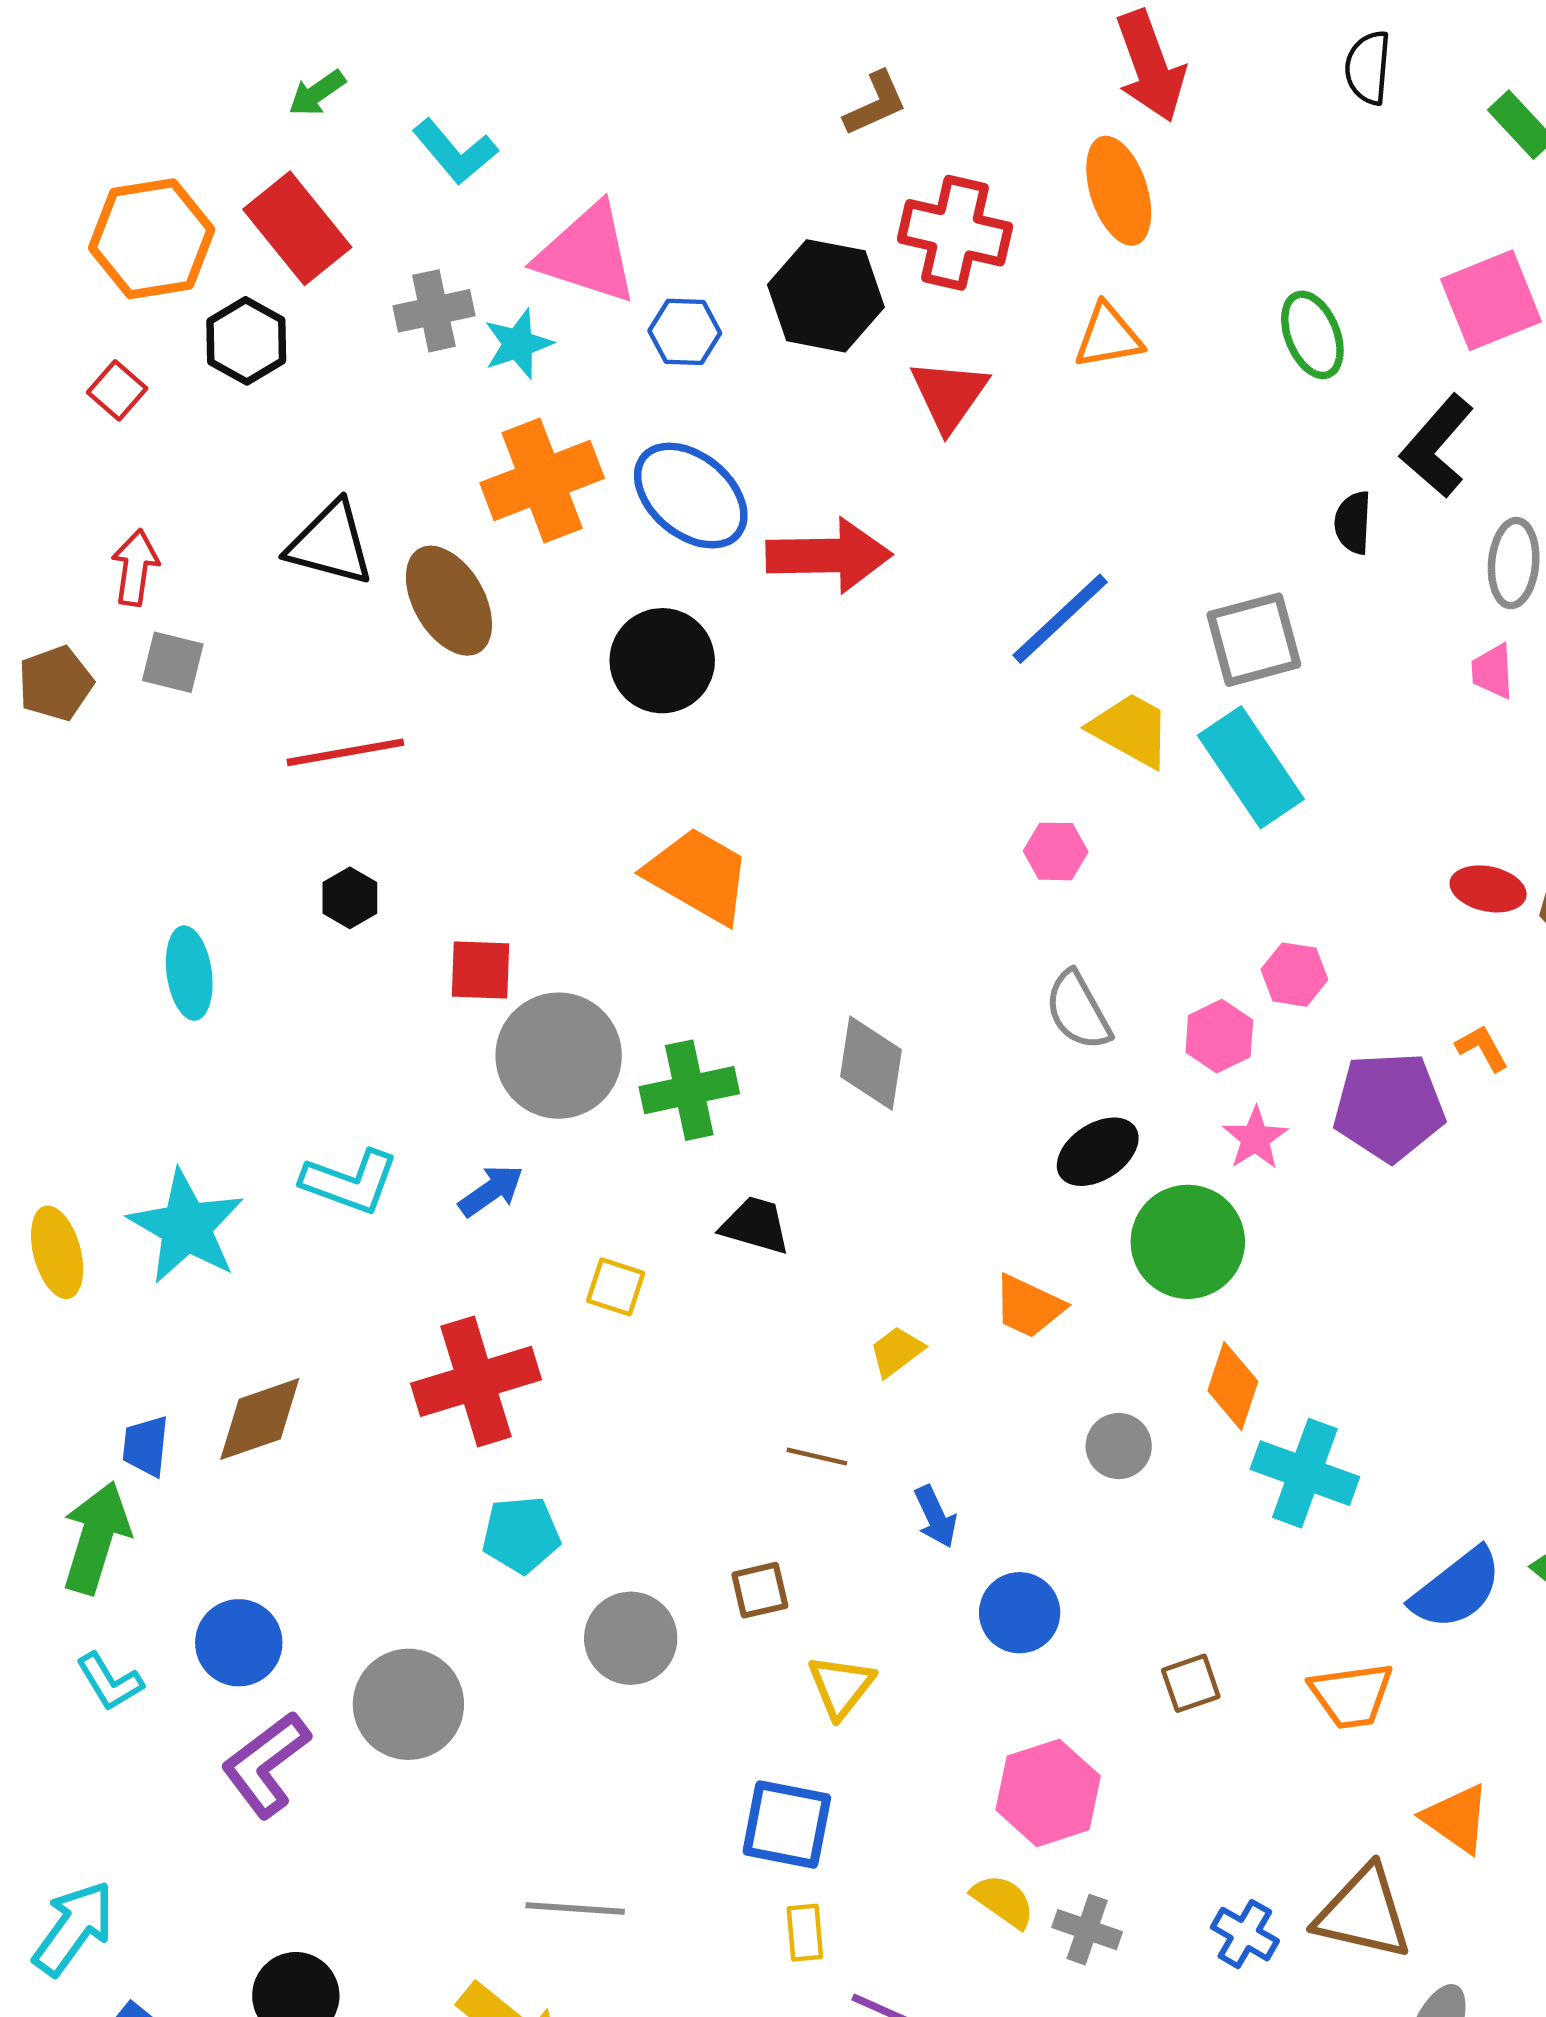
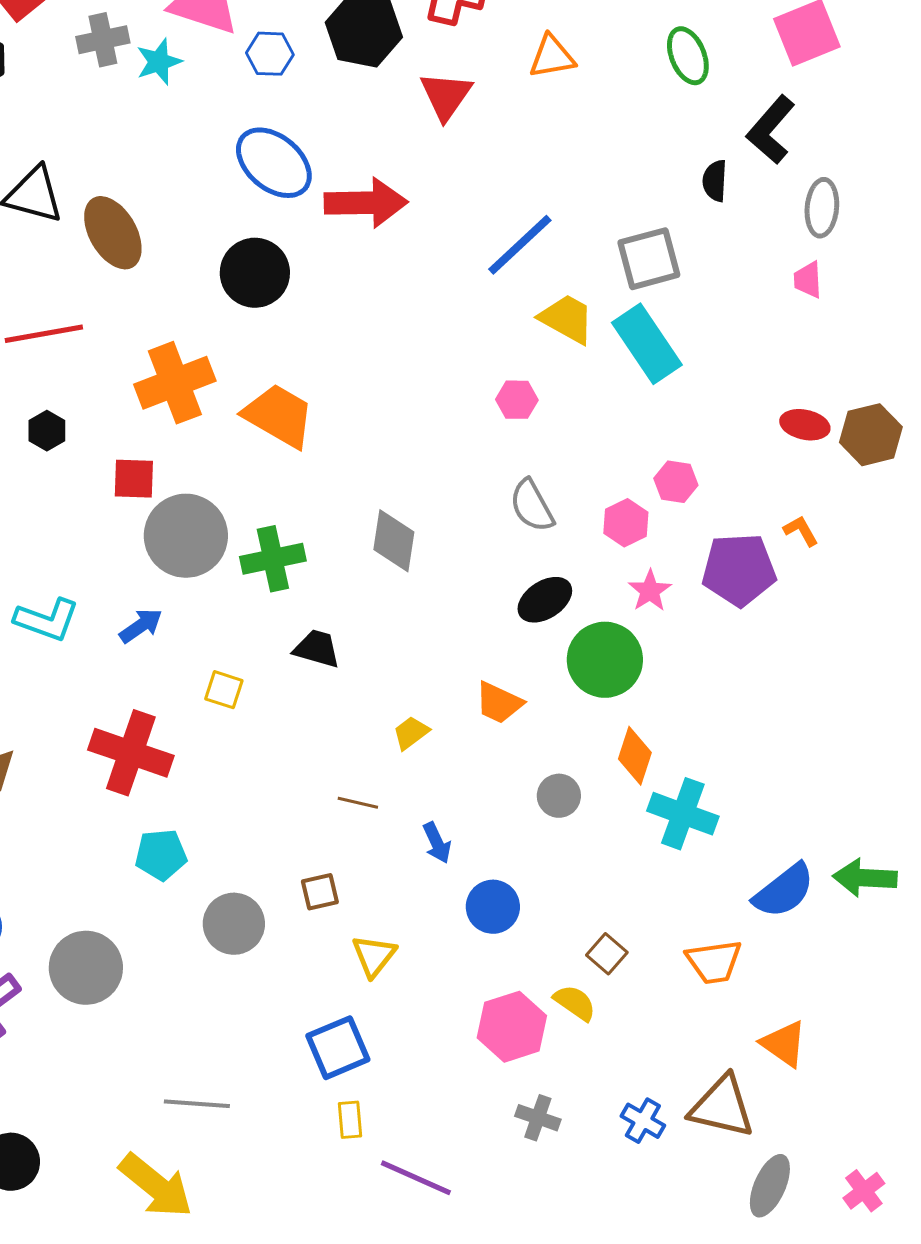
orange cross: (542, 481) -> (175, 383), moved
red cross: (476, 1381) -> (131, 753), turned 36
brown square: (1191, 1683) -> (607, 954), turned -30
blue square: (787, 1824) -> (338, 1048), turned -34
yellow semicircle: (1003, 1901) -> (575, 1003), moved

